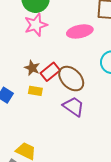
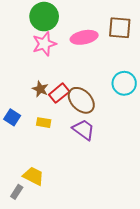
pink ellipse: (80, 31) -> (84, 37), moved
yellow rectangle: (35, 91) -> (44, 123), moved

